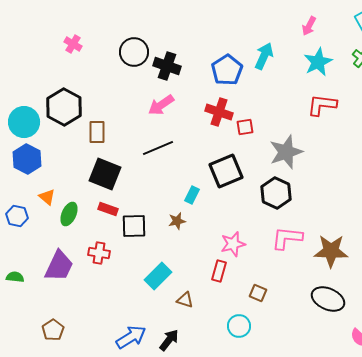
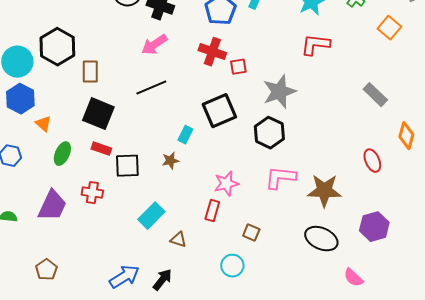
orange triangle: (47, 197) -> (43, 124), moved

